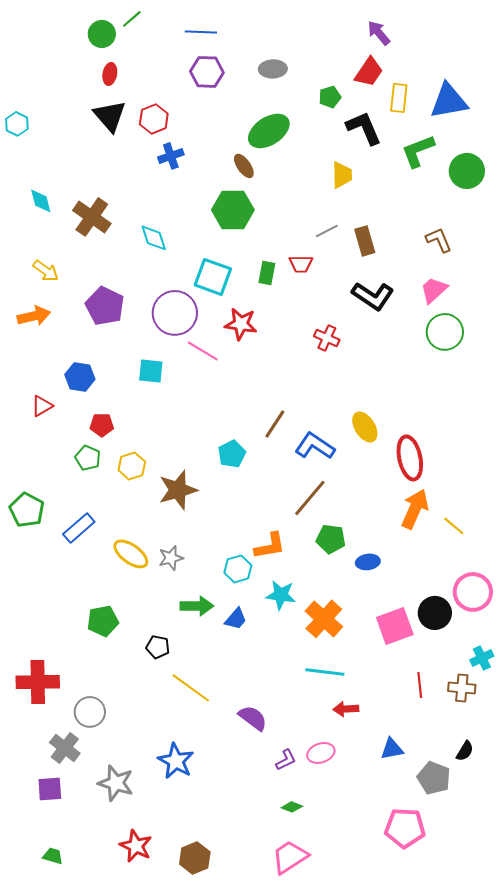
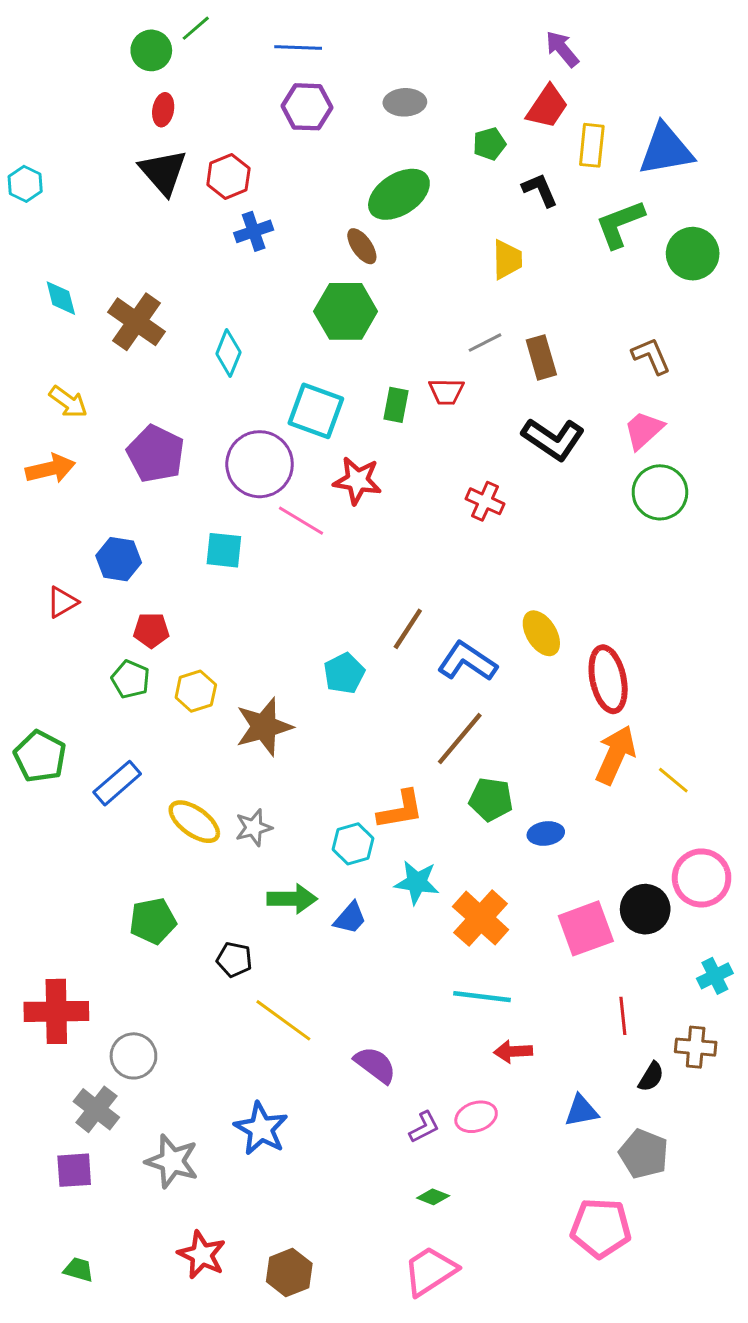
black L-shape: (364, 128) -> (540, 190), size x0.7
cyan diamond: (154, 238) -> (228, 353), turned 40
brown cross: (462, 688) -> (696, 1047), moved
black semicircle: (465, 751) -> (651, 1077), moved

